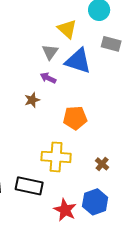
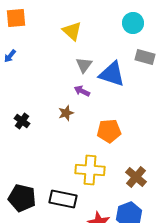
yellow triangle: (67, 29) -> (72, 31), moved
brown cross: (102, 164) -> (136, 177), size x1.5

